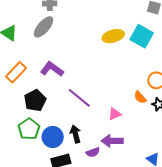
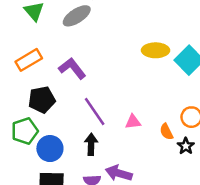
pink triangle: (115, 114) -> (133, 122), moved
black arrow: (75, 134) -> (91, 144), moved

